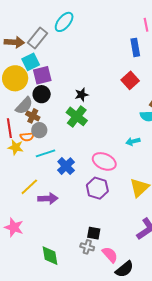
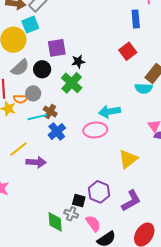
purple square: (42, 75) -> (57, 48), moved
black circle: (42, 94) -> (42, 69), moved
brown cross: (33, 116) -> (50, 112), moved
cyan arrow: (133, 141) -> (110, 112), moved, size x1.5
pink ellipse: (104, 161) -> (95, 130), turned -35
purple hexagon: (97, 188) -> (99, 192), moved
green diamond: (50, 256) -> (55, 222), moved

